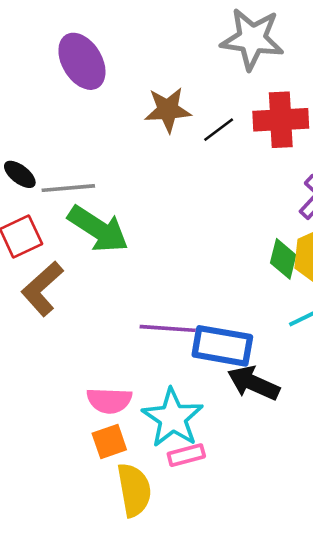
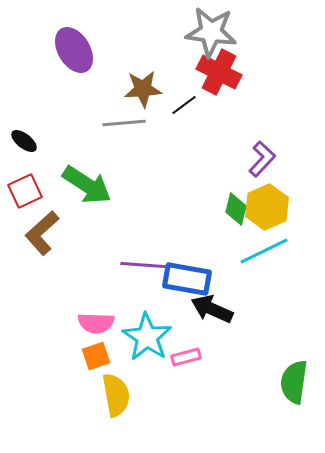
red cross: (281, 120) -> (219, 72), moved, turned 30
gray line: (68, 188) -> (124, 123), moved
pink rectangle: (186, 455) -> (186, 357), moved

